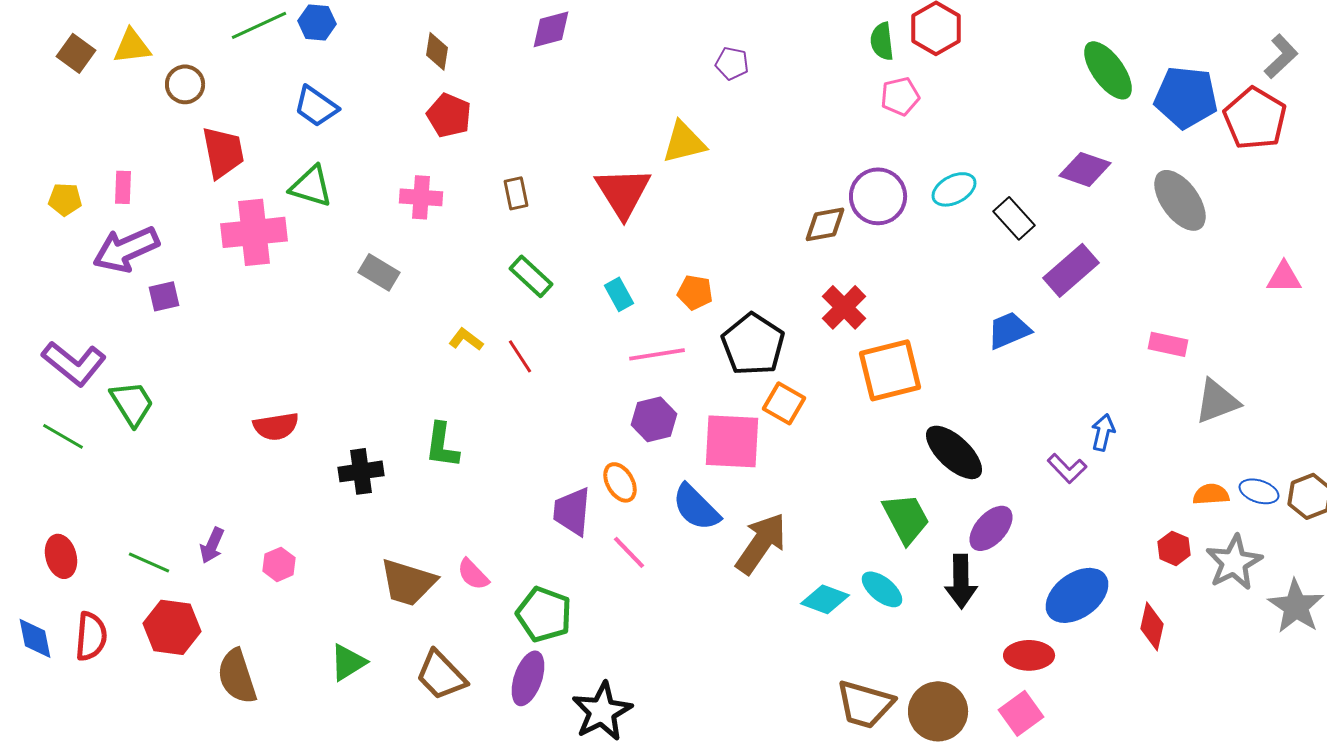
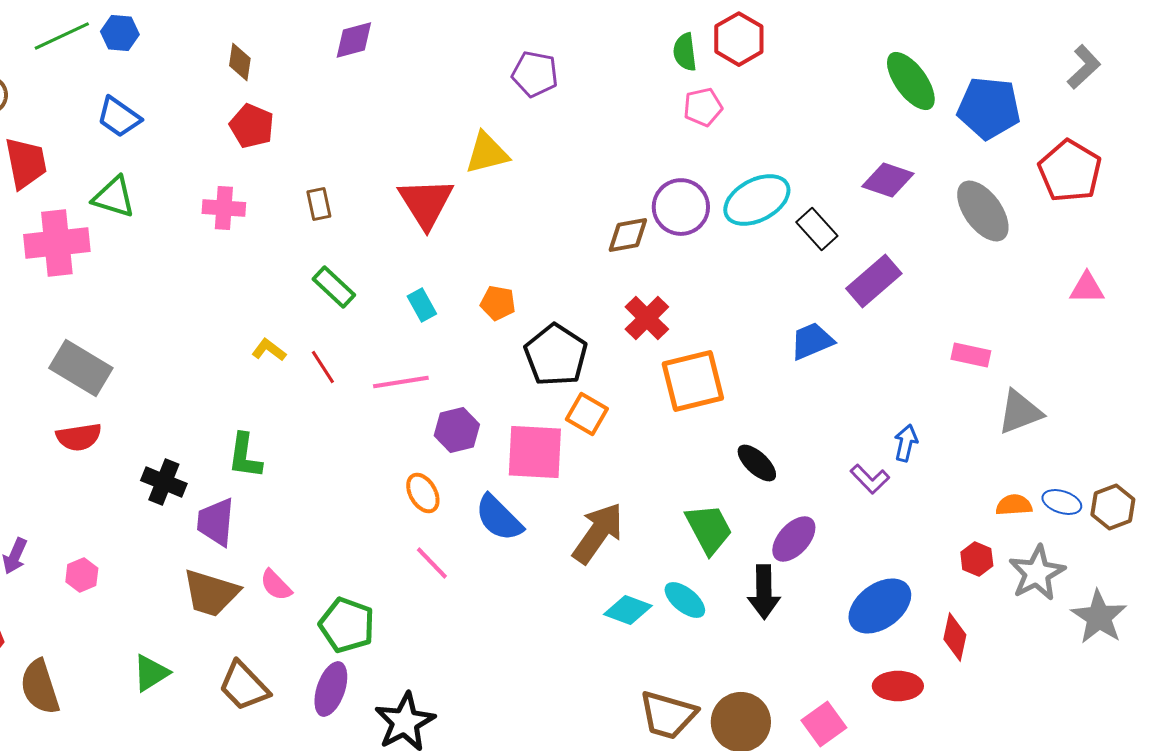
purple pentagon: (732, 63) -> (535, 74), size x1.4
red pentagon: (1255, 118) -> (1070, 171), moved
cyan ellipse: (954, 189) -> (757, 200), size x1.5
gray rectangle: (379, 272) -> (81, 368), moved, size x1.5
pink line: (657, 354) -> (401, 382), moved
black ellipse: (954, 452) -> (757, 463), size x0.7
black cross: (361, 471) -> (164, 482), turned 30
purple trapezoid: (572, 511) -> (216, 522), moved
brown arrow: (761, 543) -> (598, 533), moved
red ellipse: (1029, 655) -> (898, 686), moved

